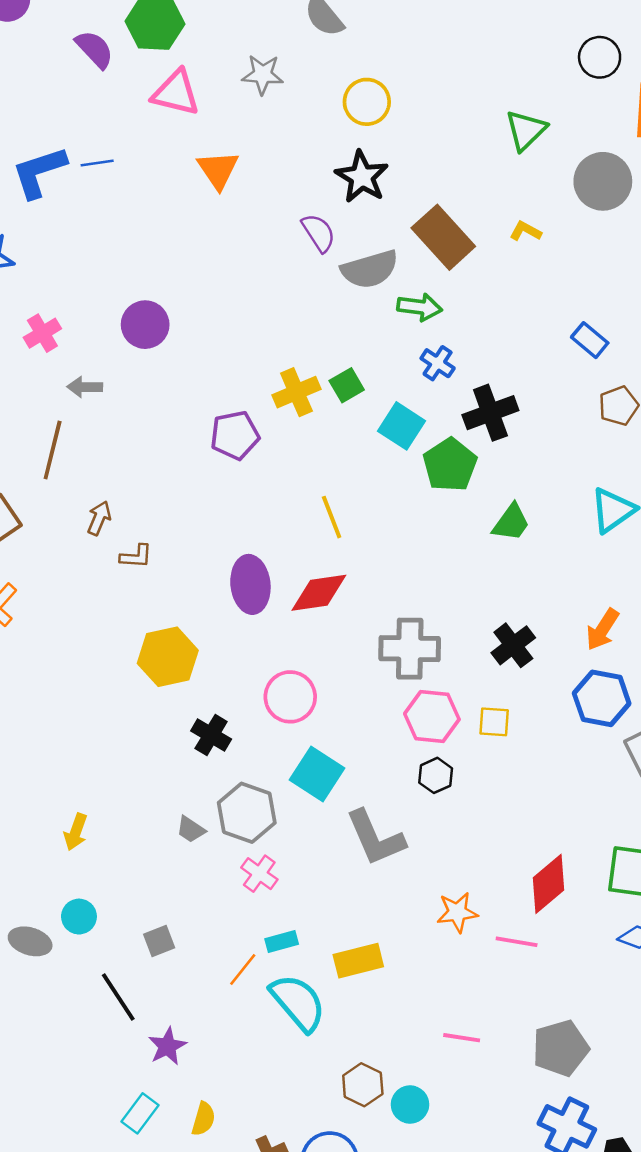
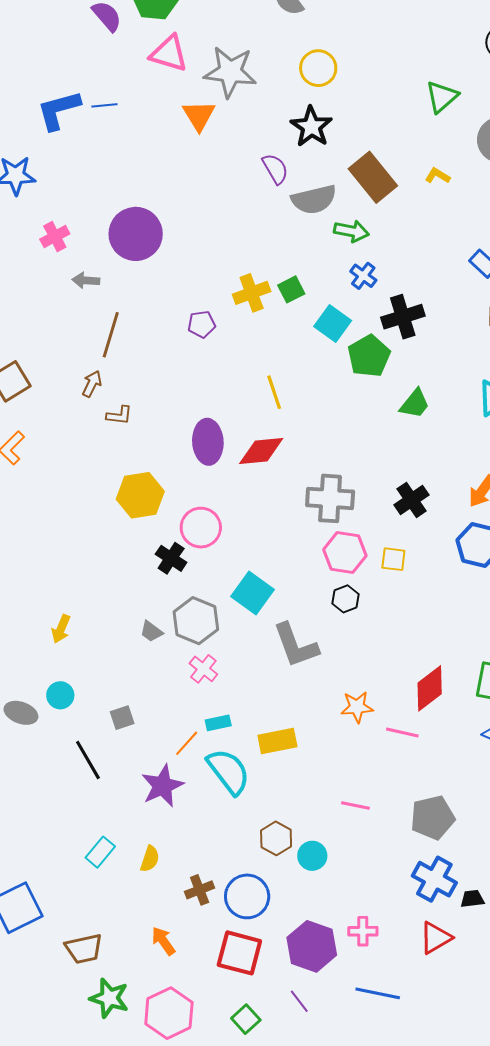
gray star: (263, 74) -> (230, 72), moved, size x1.6
purple circle: (145, 325) -> (136, 234), size x1.4
purple pentagon: (235, 435) -> (202, 324), size x0.7
brown line: (53, 450) -> (111, 335), moved
pink circle: (290, 697) -> (201, 528), moved
purple star: (167, 1046) -> (162, 786), moved, size x1.4

